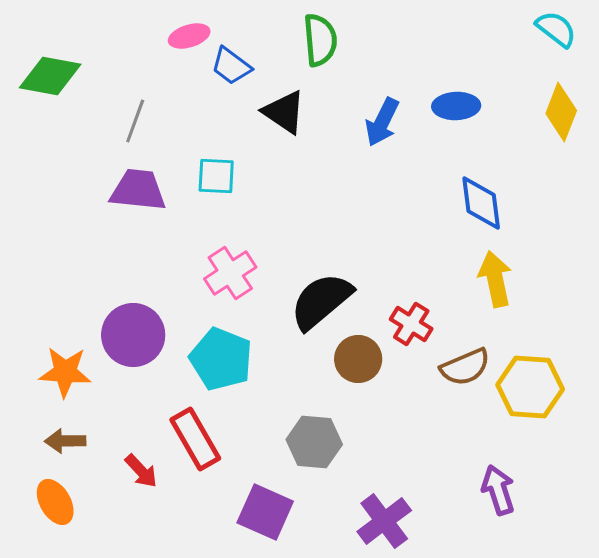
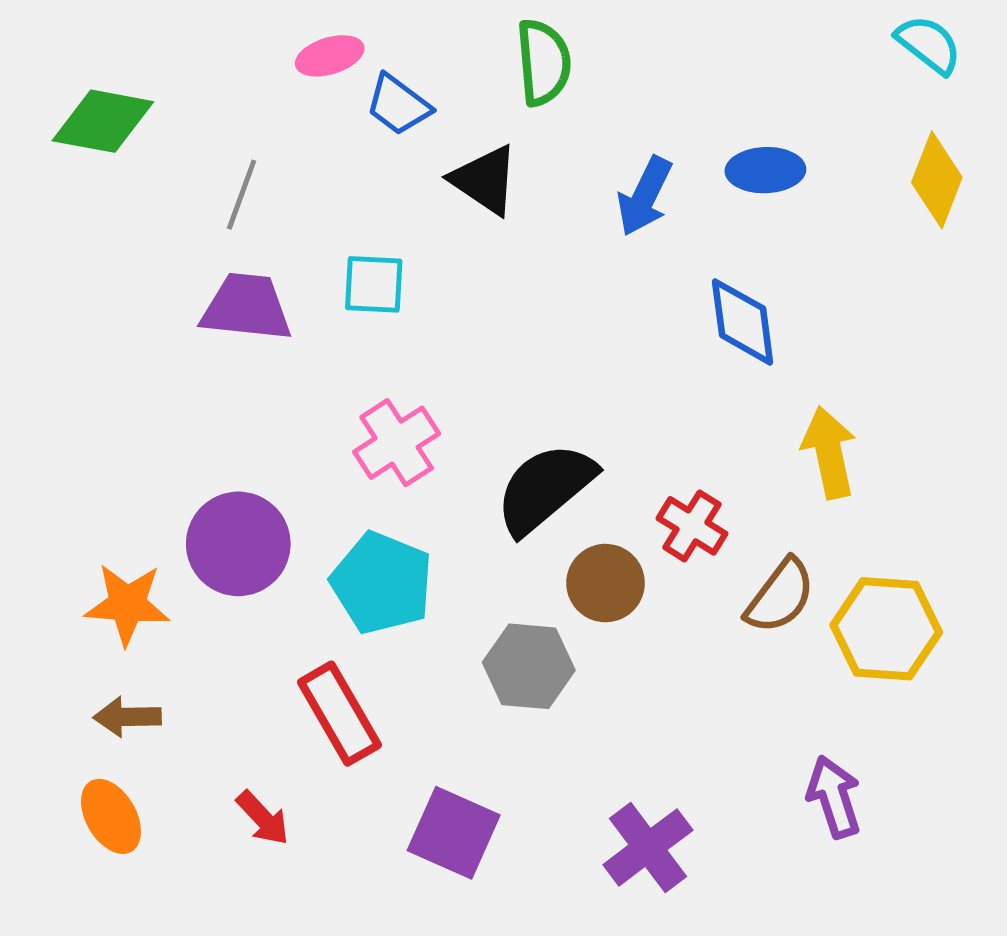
blue diamond: (481, 203) -> (743, 322), moved
brown semicircle: (465, 367) -> (780, 596), turned -30
gray hexagon: (314, 442) -> (529, 666), moved
red arrow: (141, 471) -> (263, 818), moved

